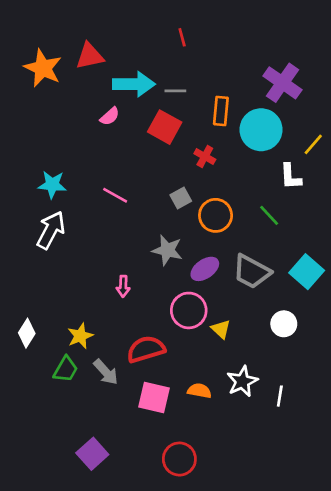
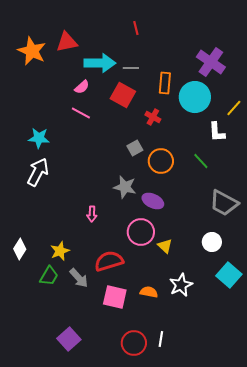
pink line: (115, 195) -> (81, 113), moved
purple ellipse: (205, 269) -> (153, 201), turned 60
gray trapezoid: (252, 272) -> (224, 203), moved
cyan square: (307, 272) -> (229, 275), moved
white line: (280, 396) -> (161, 339), moved

